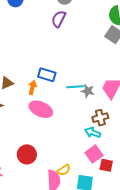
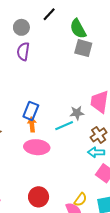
blue rectangle: (47, 75) -> (31, 111), turned -66
orange arrow: (32, 87) -> (32, 125), moved
cyan line: (75, 87) -> (64, 126), moved

